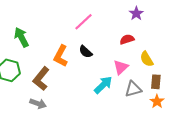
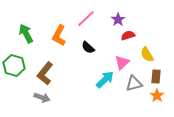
purple star: (136, 13) -> (118, 20), moved
orange L-shape: (61, 56) -> (59, 36), moved

